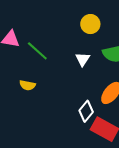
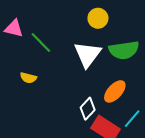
white triangle: (83, 59) -> (88, 54), size x1.8

